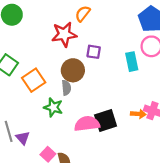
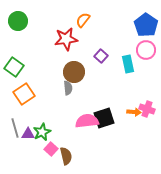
purple square: (94, 52) -> (101, 56), moved, turned 32
orange square: (34, 80) -> (24, 94), moved
green star: (53, 107) -> (42, 132), moved, turned 30
purple triangle: (23, 138) -> (28, 134), turned -48

